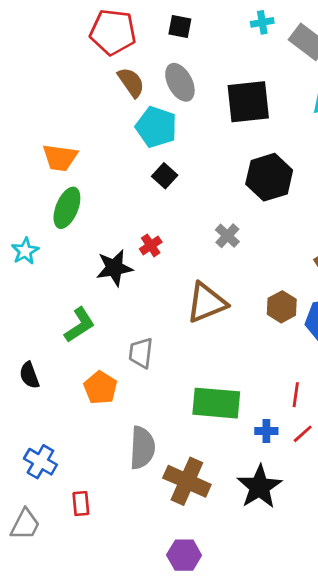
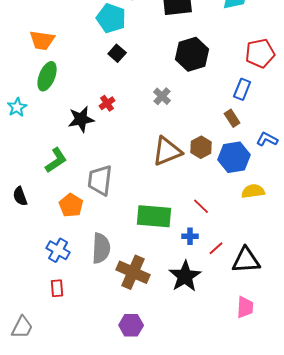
brown triangle: (206, 303) -> (167, 151), moved
gray trapezoid: (141, 353) -> (100, 180), size x1.4
red line: (296, 395) -> (201, 206), moved, turned -54
red line: (303, 434) -> (216, 248), moved
blue cross: (40, 462) -> (58, 250), moved
gray trapezoid: (25, 524) -> (22, 327), moved

